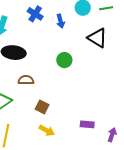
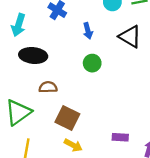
blue arrow: (60, 21) -> (88, 31), moved
brown square: (42, 107) -> (67, 118), size x1.5

